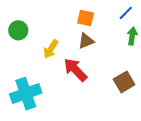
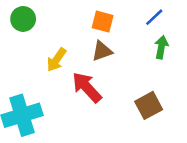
green circle: (18, 30) -> (23, 19), moved

